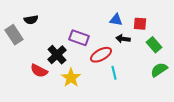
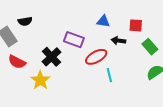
blue triangle: (116, 20) -> (103, 21), moved
red semicircle: (39, 71) -> (17, 62), moved
yellow star: (71, 78) -> (40, 80), moved

